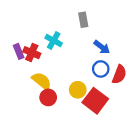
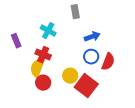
blue arrow: (102, 47) -> (92, 37), turned -56
red cross: (32, 53) -> (43, 55), moved
yellow semicircle: (42, 81) -> (37, 68), turned -108

